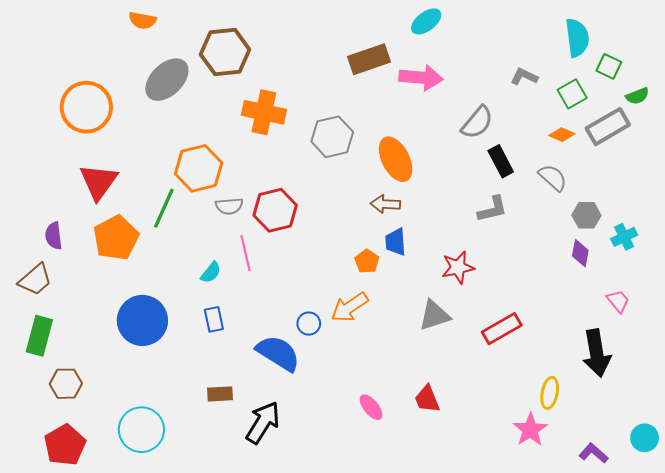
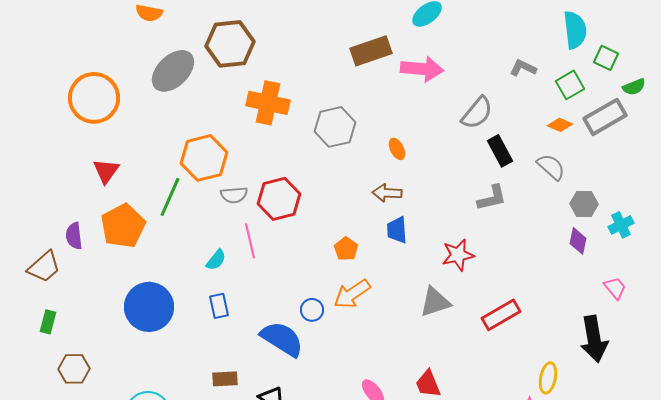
orange ellipse: (396, 159) -> (397, 149), size x0.5
red triangle: (99, 182) -> (106, 171), size x0.7
purple semicircle: (54, 236) -> (74, 236), moved
orange pentagon: (367, 261) -> (346, 249), moved
green rectangle: (39, 336) -> (48, 322), size x0.6

